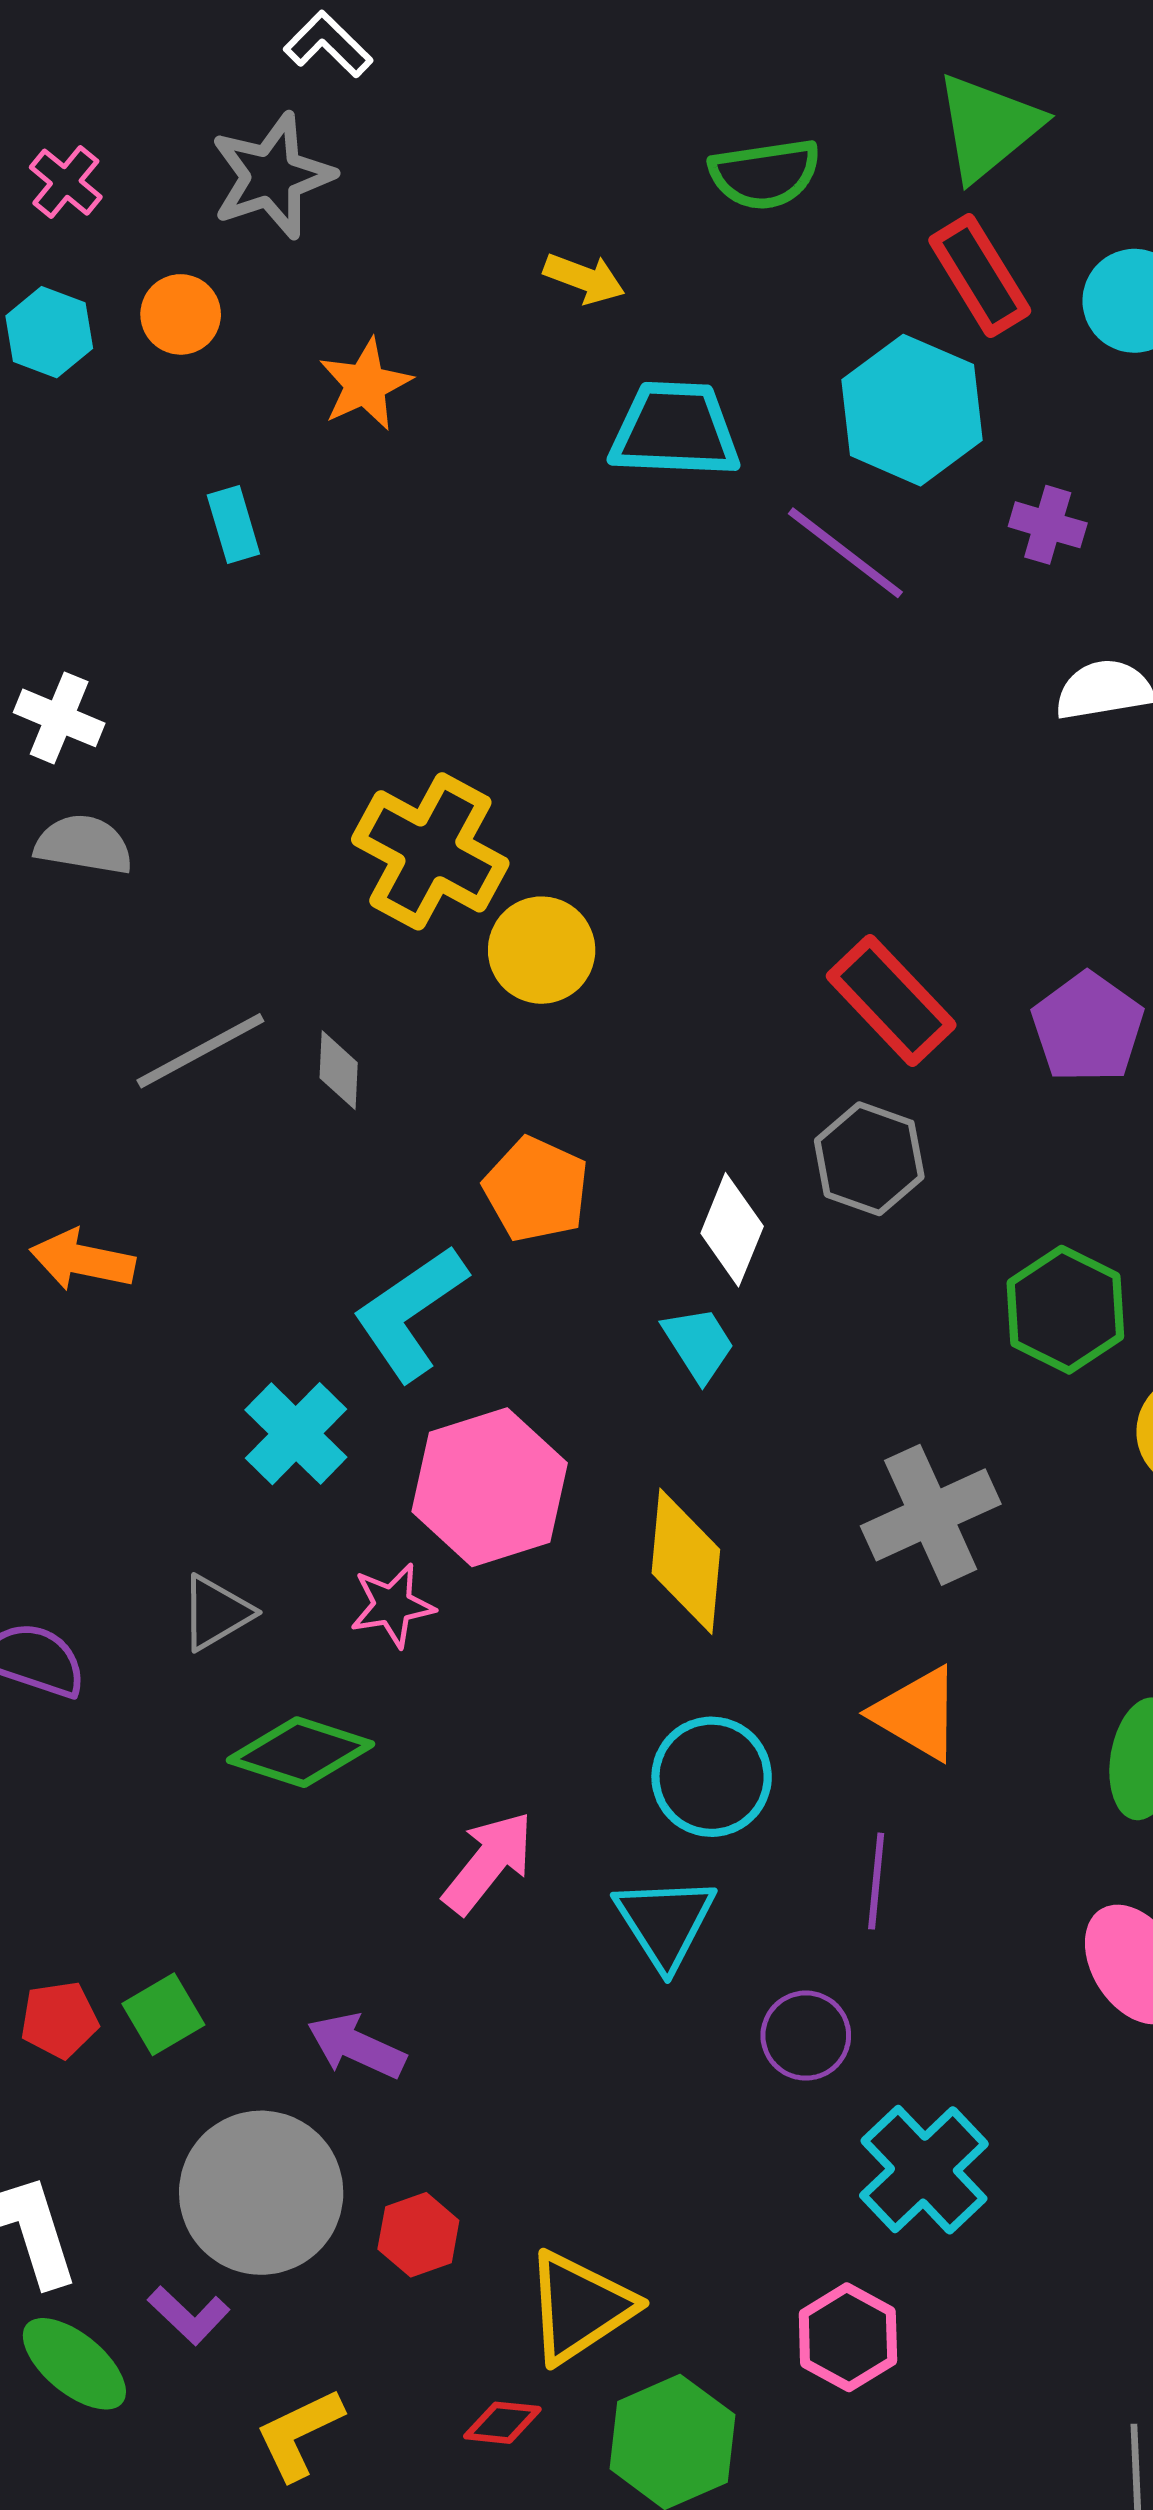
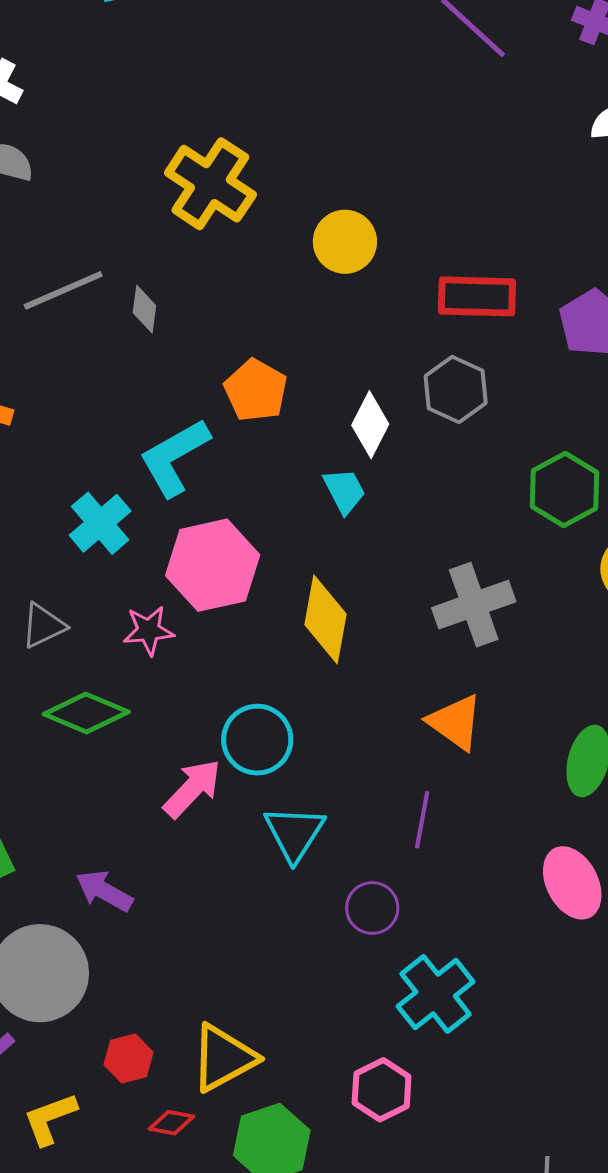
yellow circle: (542, 950) -> (345, 242), moved
red rectangle: (891, 1001) -> (477, 296), turned -50
cyan circle: (712, 1777) -> (257, 740), moved
red hexagon: (418, 2235) -> (129, 1058), moved

